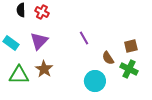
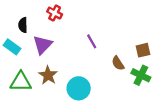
black semicircle: (21, 10) -> (23, 25), moved
red cross: (42, 12) -> (55, 13), moved
cyan circle: (95, 81) -> (79, 88), moved

